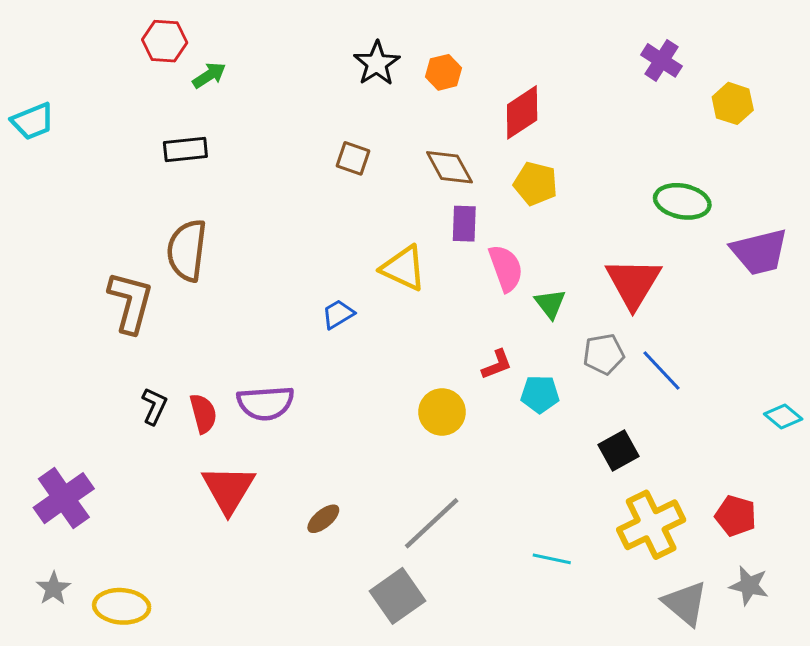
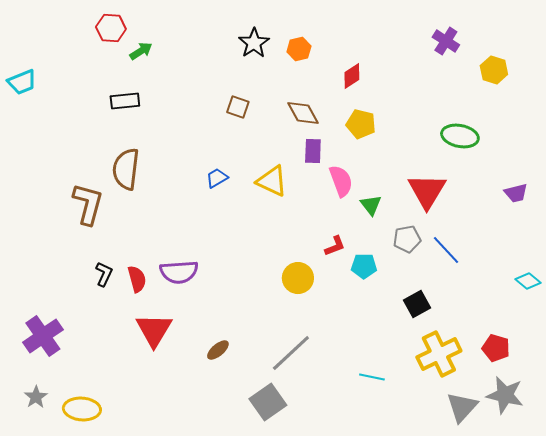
red diamond: (522, 112) -> (352, 76), size x0.7
purple trapezoid: (759, 252) -> (516, 193), moved, size x0.6
blue trapezoid: (338, 314) -> (217, 178), moved
gray star: (749, 586) -> (505, 395), size x1.4
gray triangle: (685, 603) -> (462, 407), turned 32

